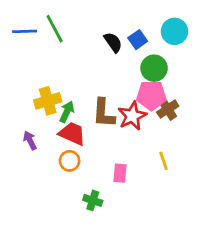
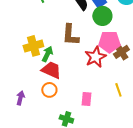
green circle: (154, 68) -> (102, 16), moved
brown L-shape: (104, 113) -> (70, 35), moved
purple arrow: (30, 140) -> (20, 98), moved, turned 40

